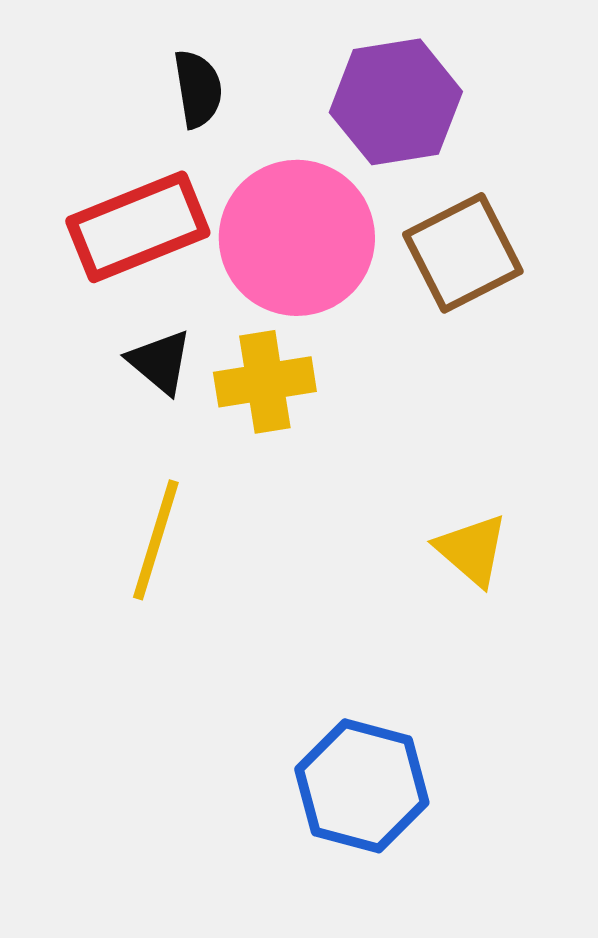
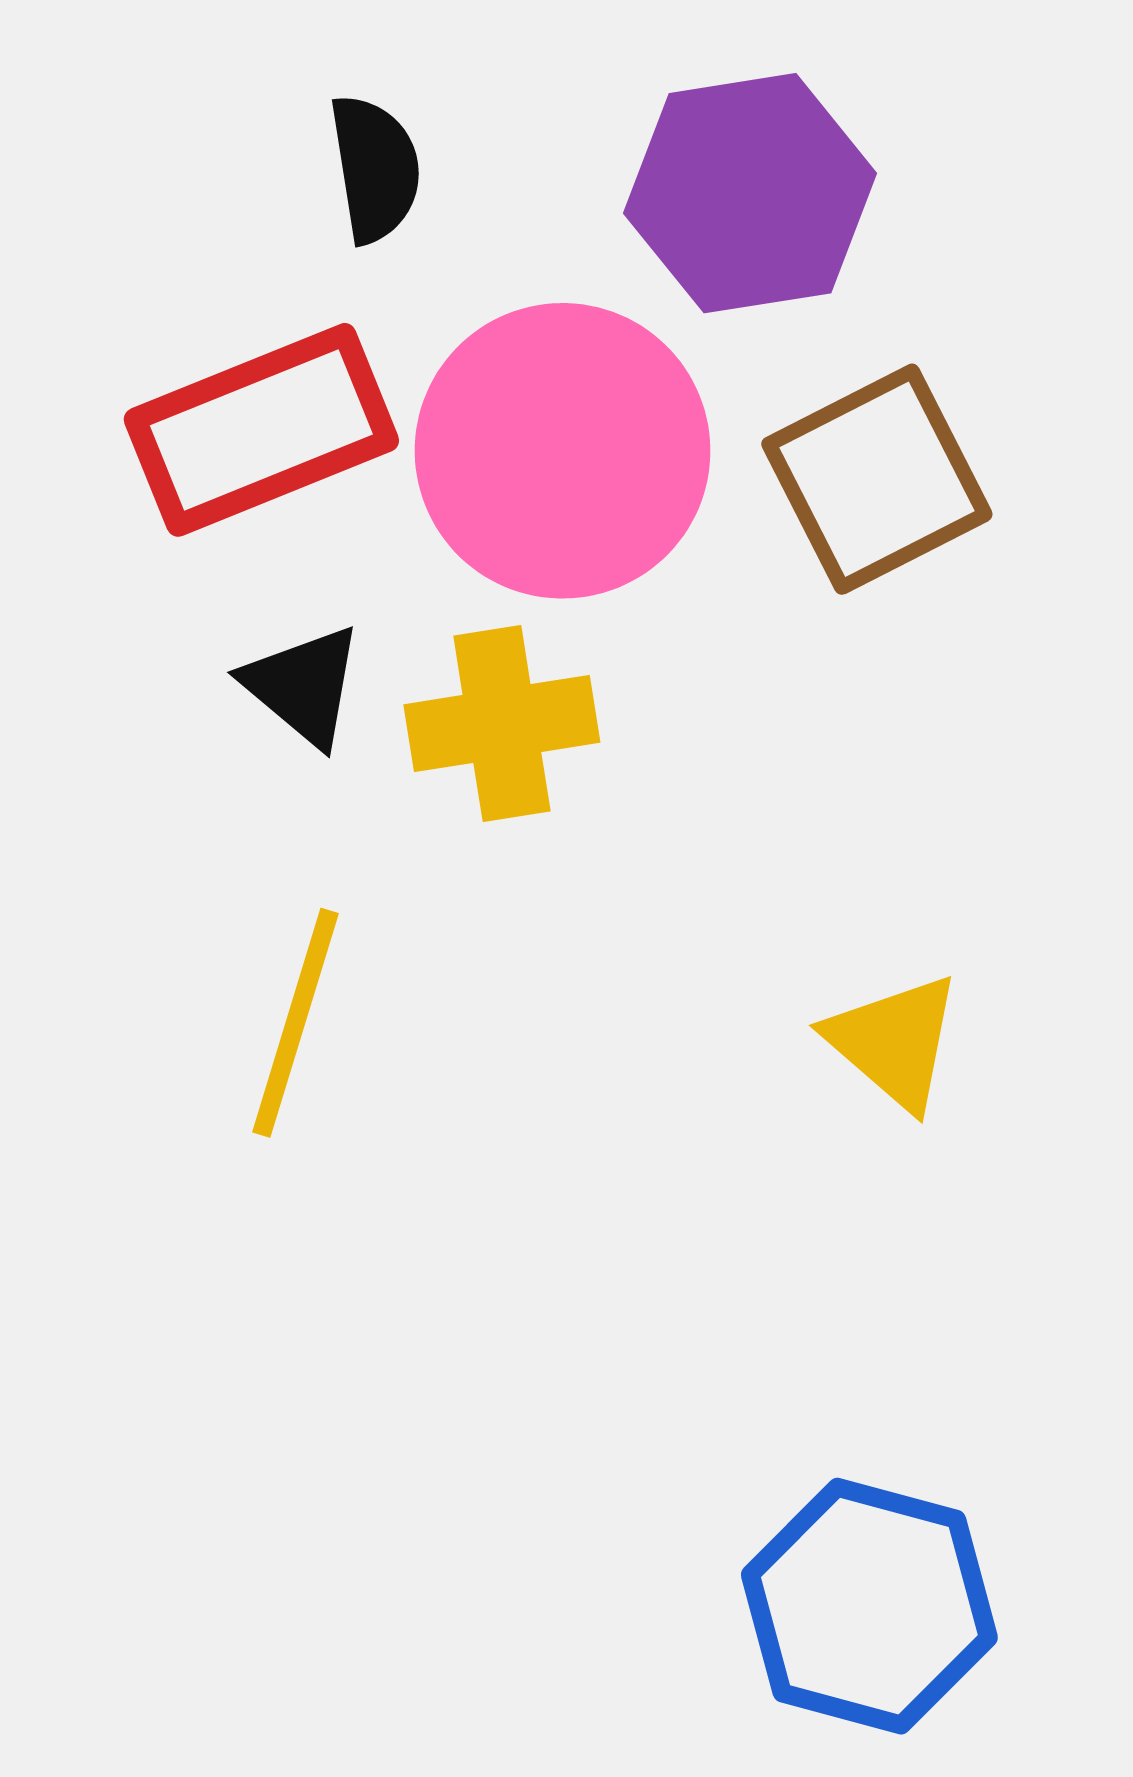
blue hexagon: (362, 786) -> (869, 1606), moved

